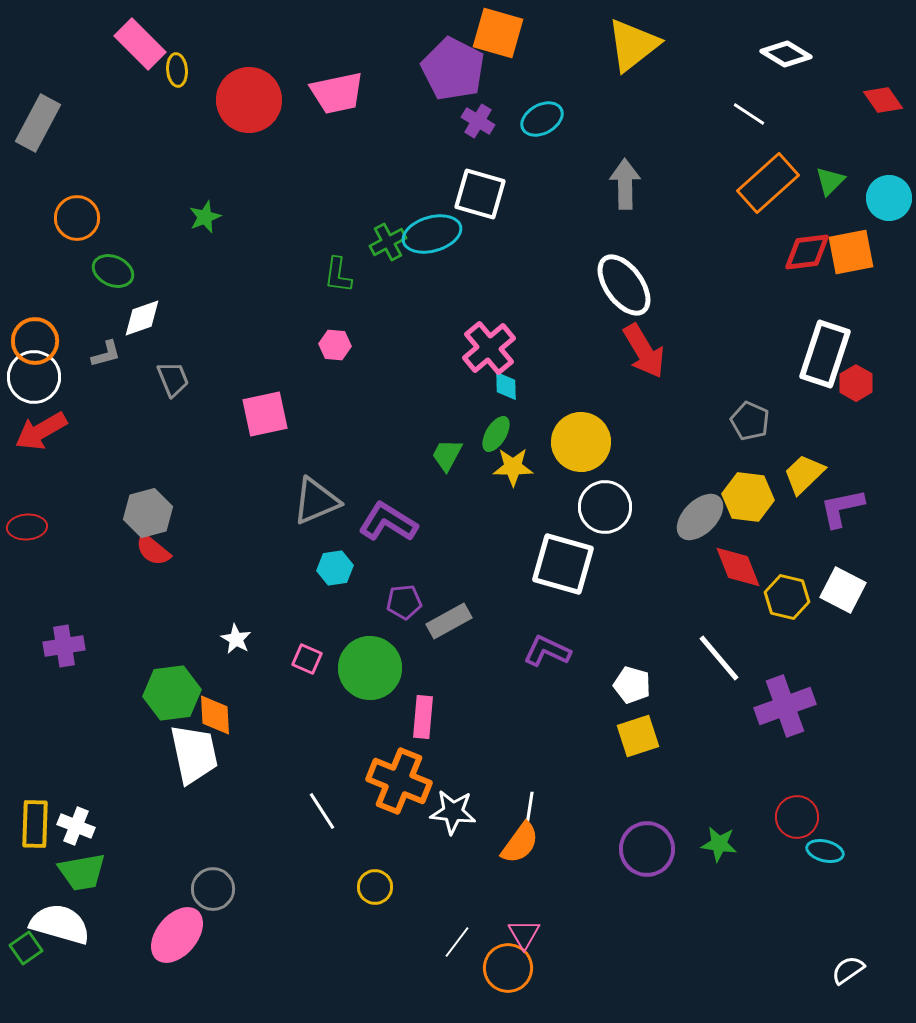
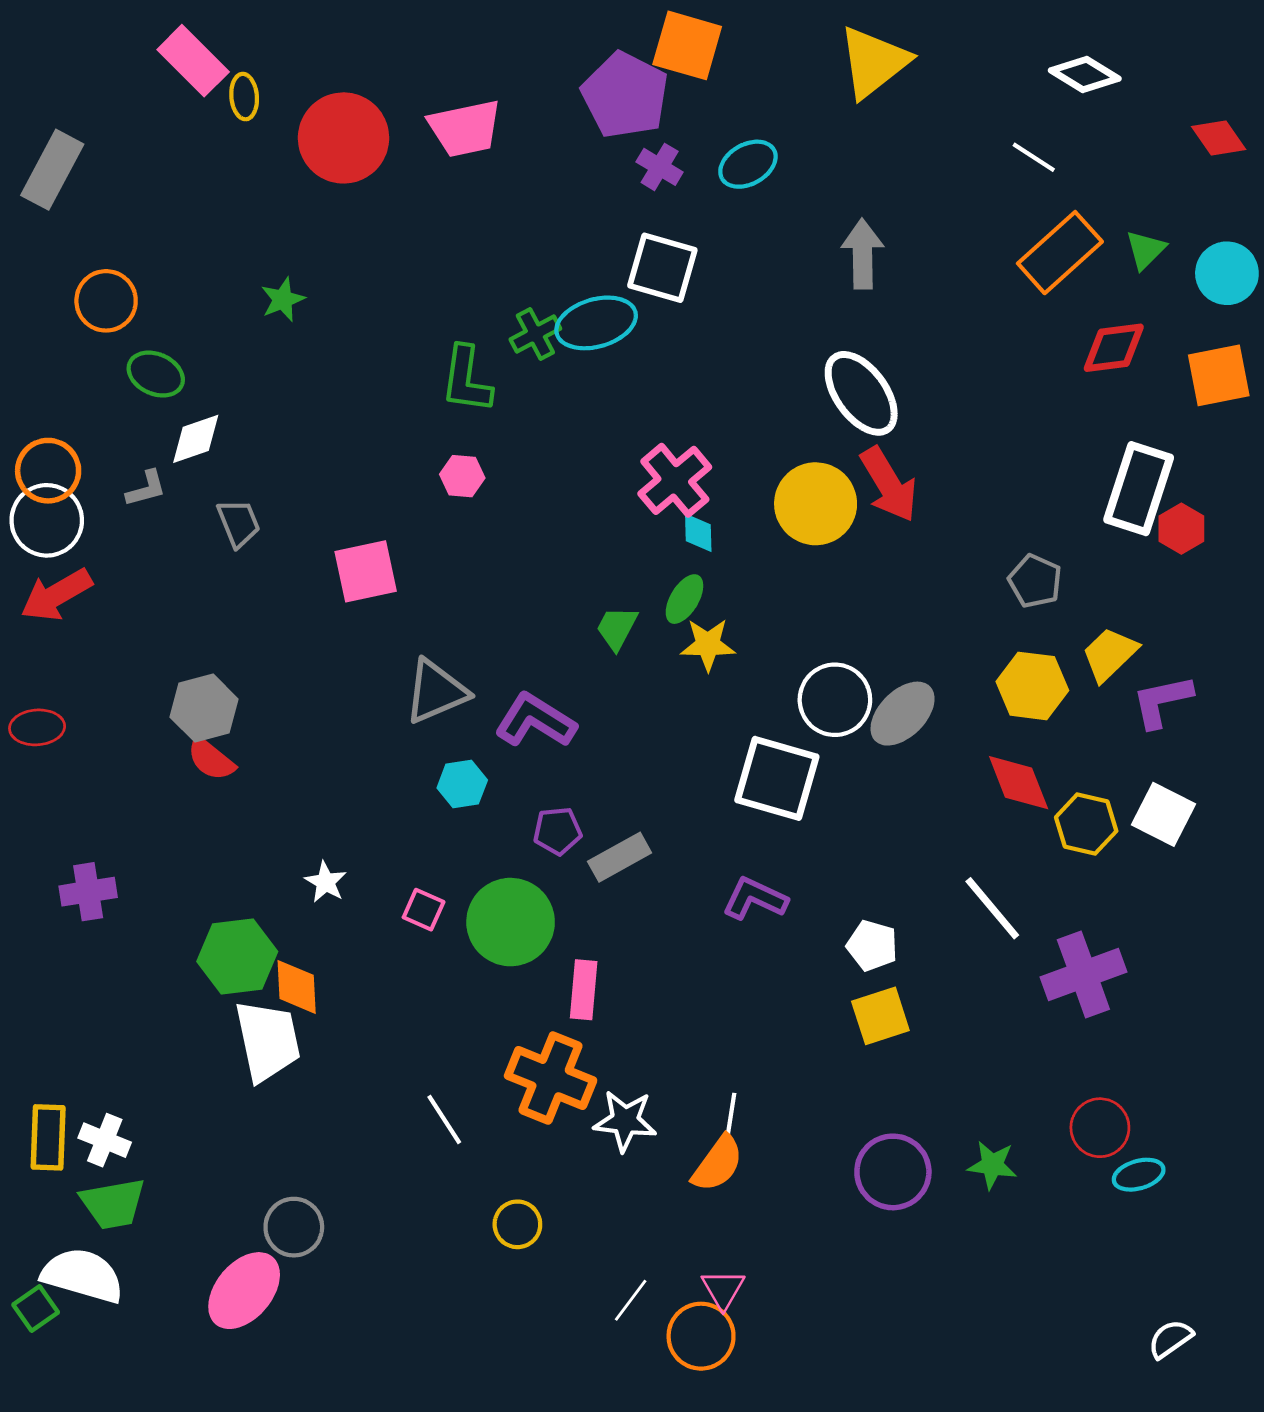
orange square: (851, 252) -> (1219, 375), moved
green L-shape: (338, 275) -> (466, 380), size x1.4
yellow circle: (581, 442) -> (816, 504), moved
gray ellipse: (700, 517) -> (903, 714), moved
cyan ellipse: (825, 851) -> (1139, 1175), turned -30

